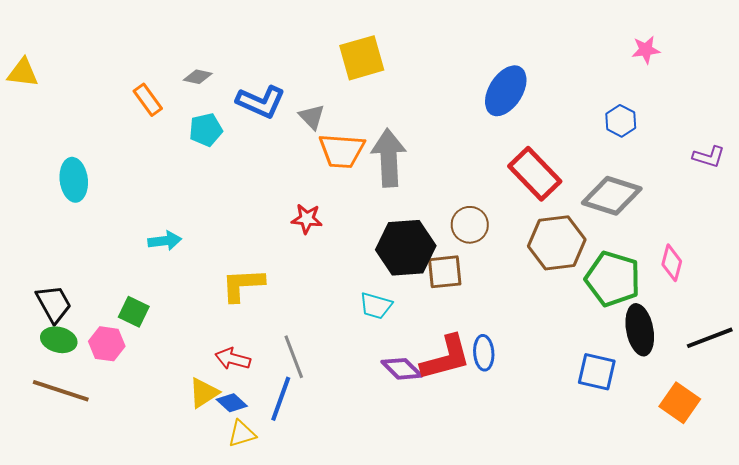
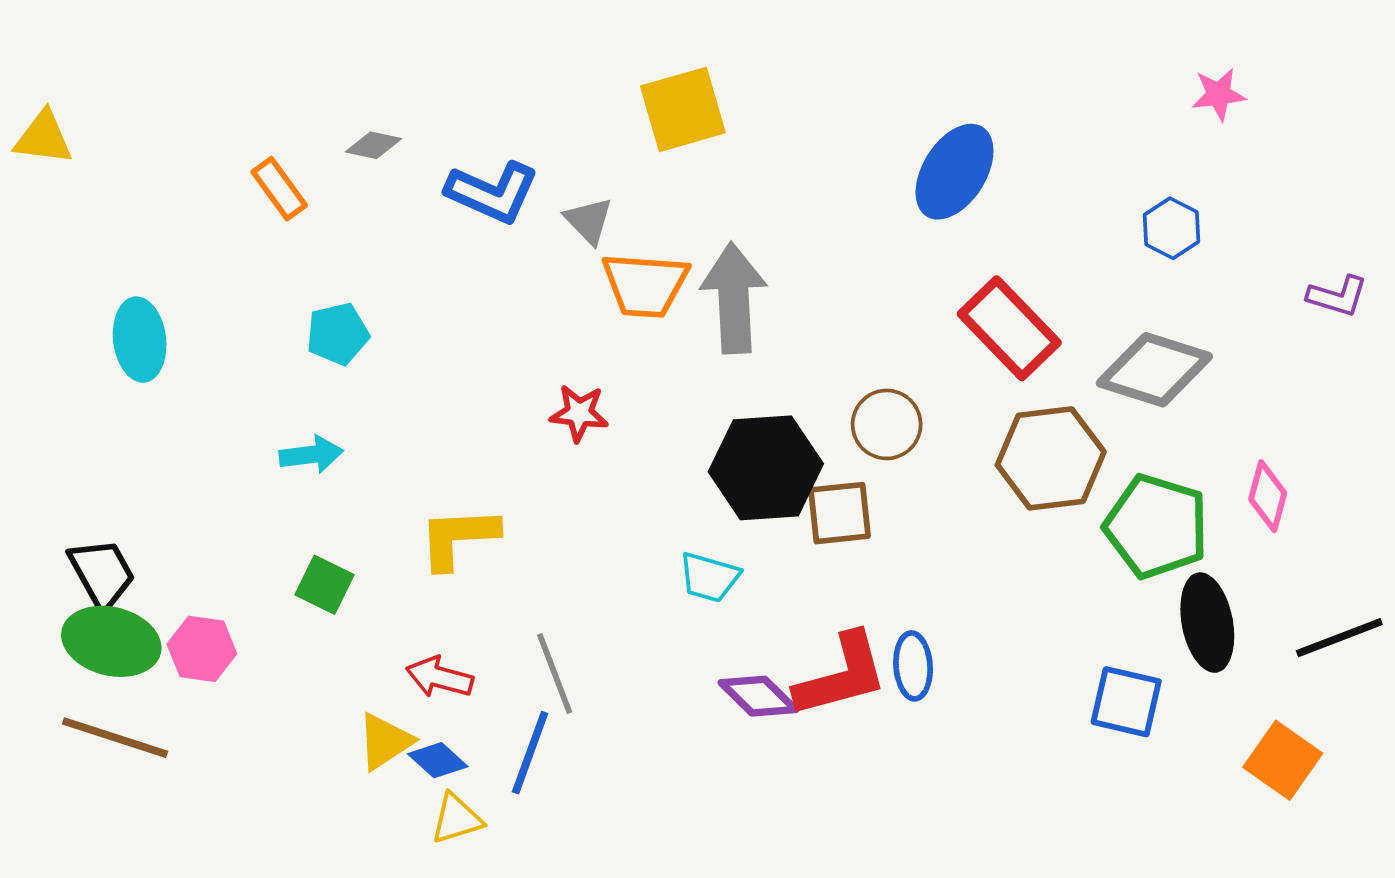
cyan pentagon: (206, 130) -> (338, 334), moved
green square: (134, 312) -> (324, 585), moved
green ellipse: (59, 340) -> (111, 641), size x1.4

